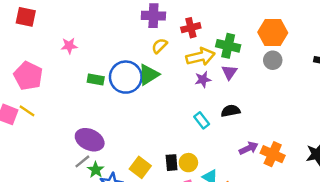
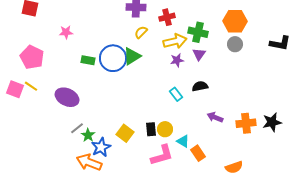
purple ellipse: (90, 140) -> (67, 97), moved
purple arrow: (249, 148) -> (215, 117), turned -133
orange cross: (273, 154) -> (246, 123), moved, turned -30

